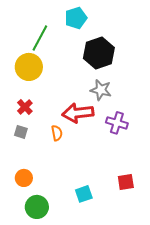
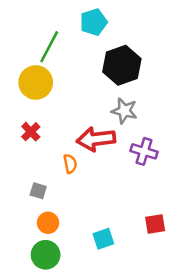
gray square: (21, 132) -> (38, 191), moved
orange circle: (24, 178) -> (48, 223), moved

